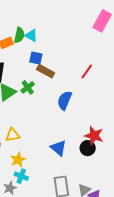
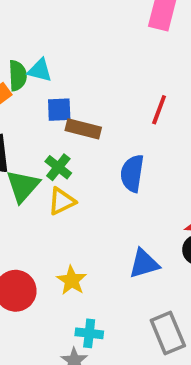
yellow triangle: (13, 135) -> (62, 201), moved
blue triangle: (58, 148) -> (144, 264), turned -42
yellow star: (18, 160) -> (72, 280), moved

